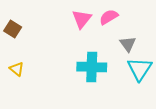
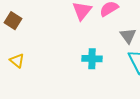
cyan cross: (92, 67) -> (92, 59), size x0.7

